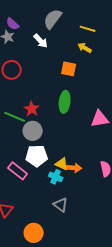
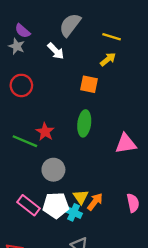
yellow arrow: (85, 48) -> (108, 59), turned 112
gray circle: (33, 131) -> (53, 170), moved
white pentagon: (37, 156) -> (56, 205), moved
yellow triangle: (62, 164) -> (81, 197), turned 32
orange arrow: (74, 168) -> (95, 202), turned -56

